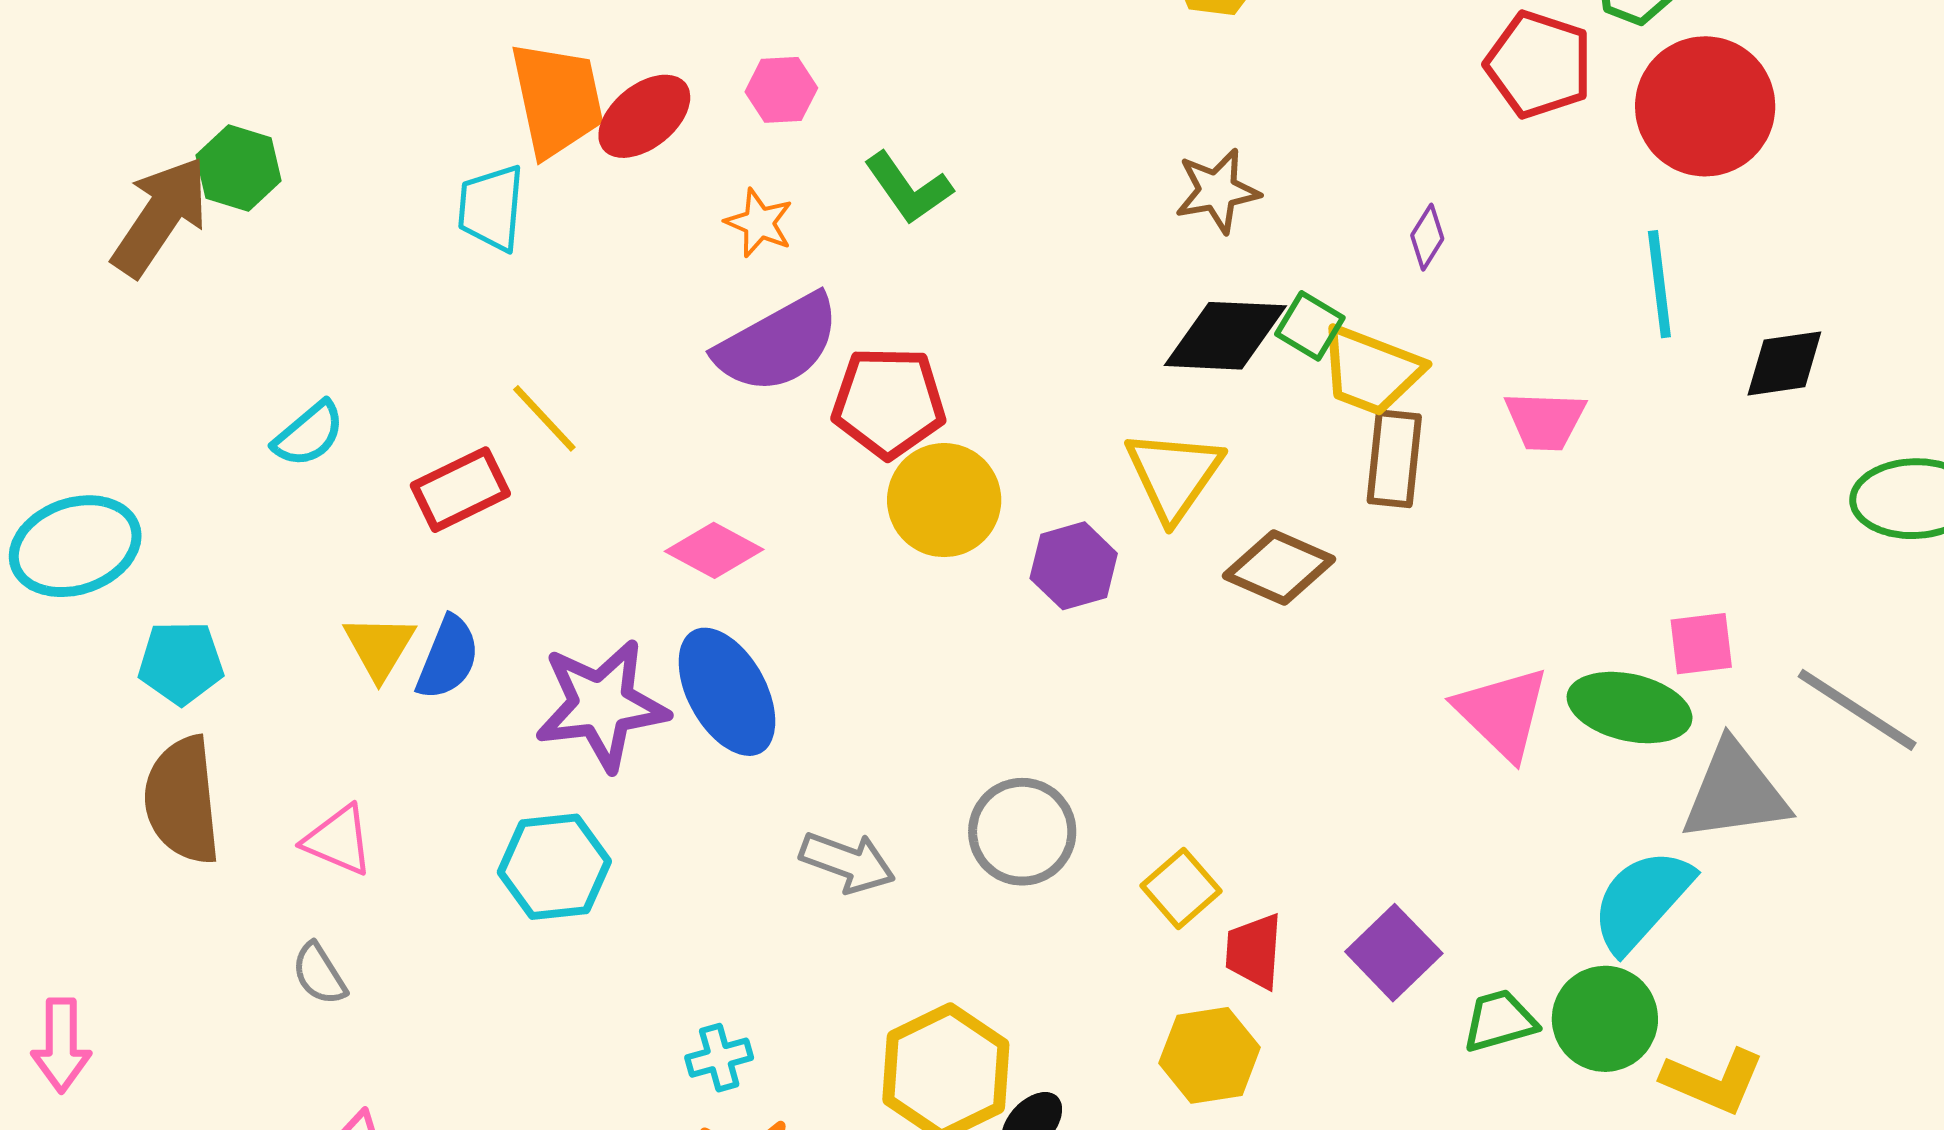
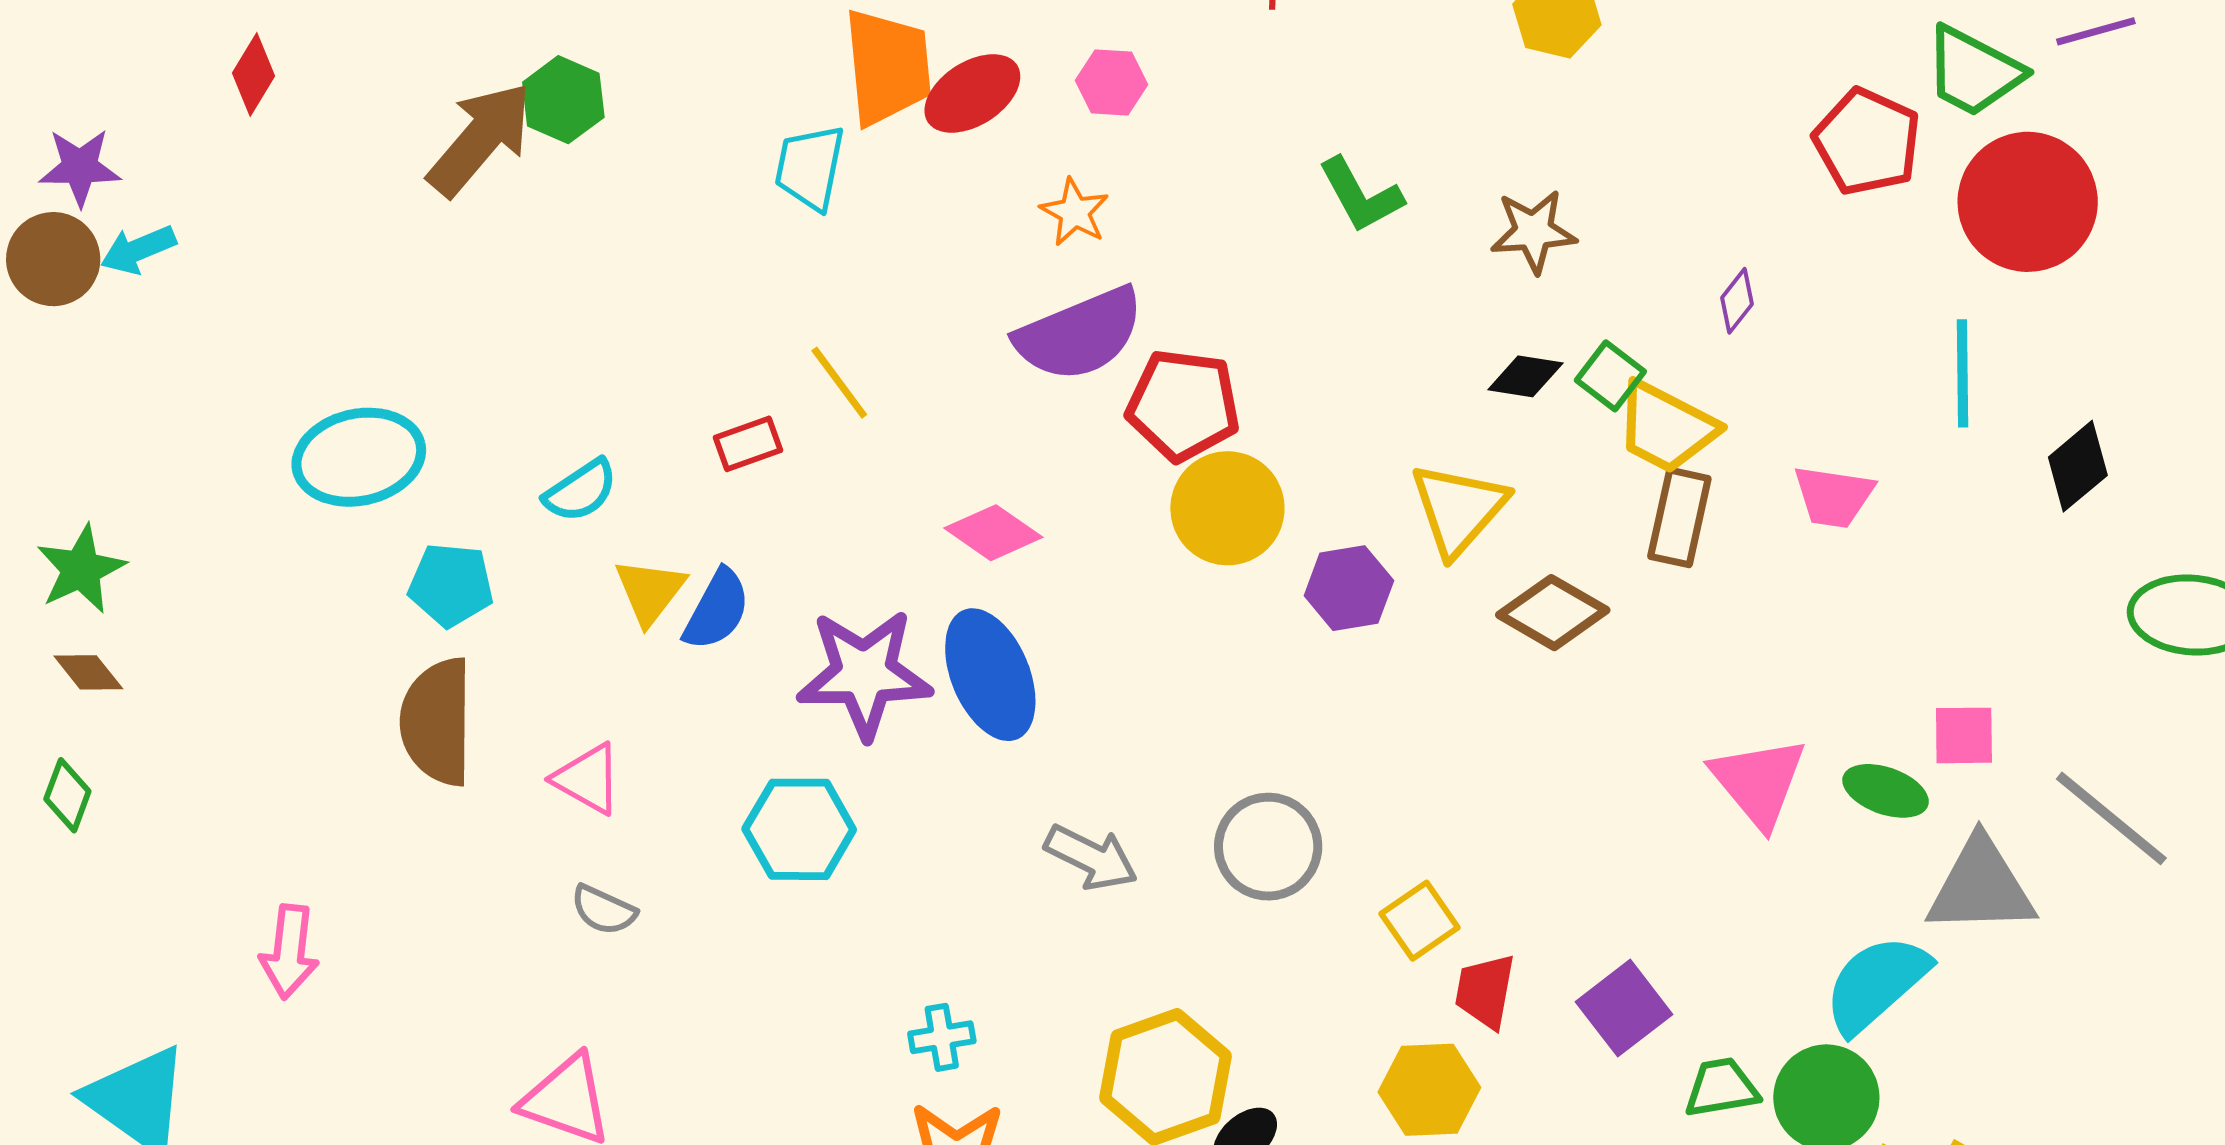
green L-shape: (908, 188) -> (1361, 195), moved
black diamond: (1225, 336) -> (1525, 376), size x0.6
black diamond: (1784, 363) -> (2078, 466), turned -38
cyan semicircle: (309, 434) -> (581, 491), moved
red rectangle: (460, 490) -> (748, 444), size x0.7
green ellipse: (1630, 708) -> (1886, 791), size x0.7
gray semicircle: (319, 974) -> (604, 910), moved, turned -40

